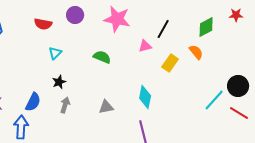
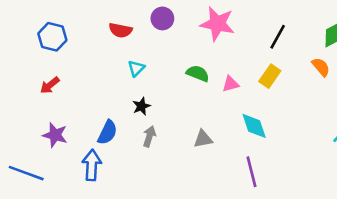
pink triangle: (145, 46) -> (231, 84), moved
yellow rectangle: (170, 63) -> (270, 76), moved
cyan diamond: (145, 97) -> (254, 126), turned -30

